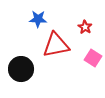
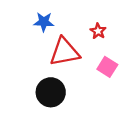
black circle: (21, 69) -> (51, 92), moved

